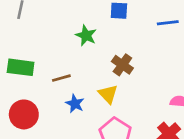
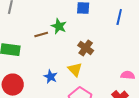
blue line: (168, 23) -> (119, 17), turned -70
brown line: (61, 78) -> (41, 34), moved

